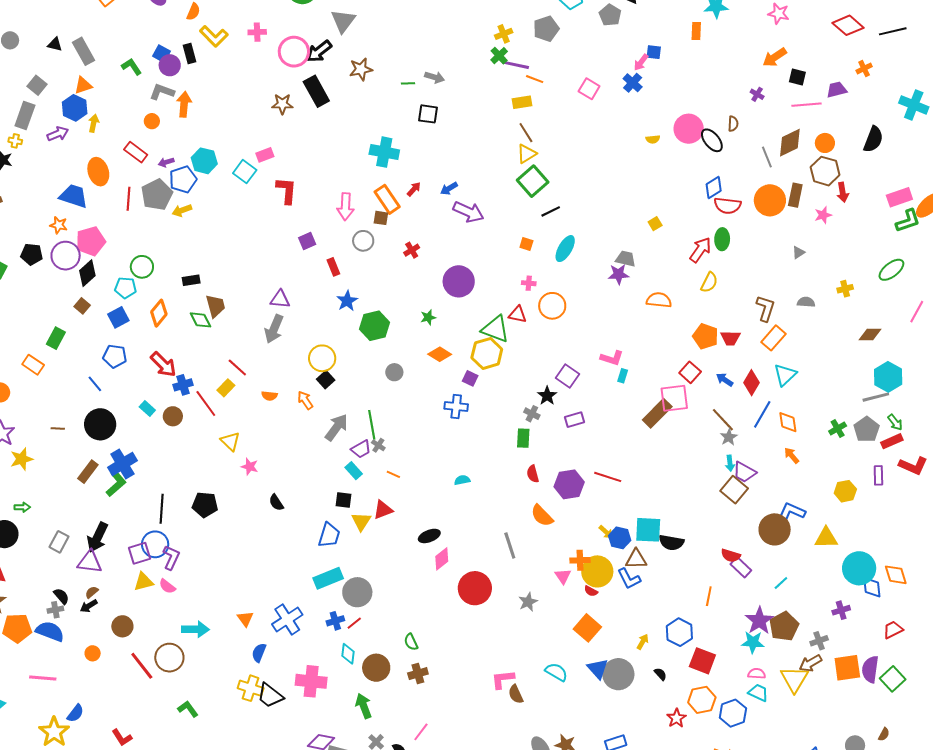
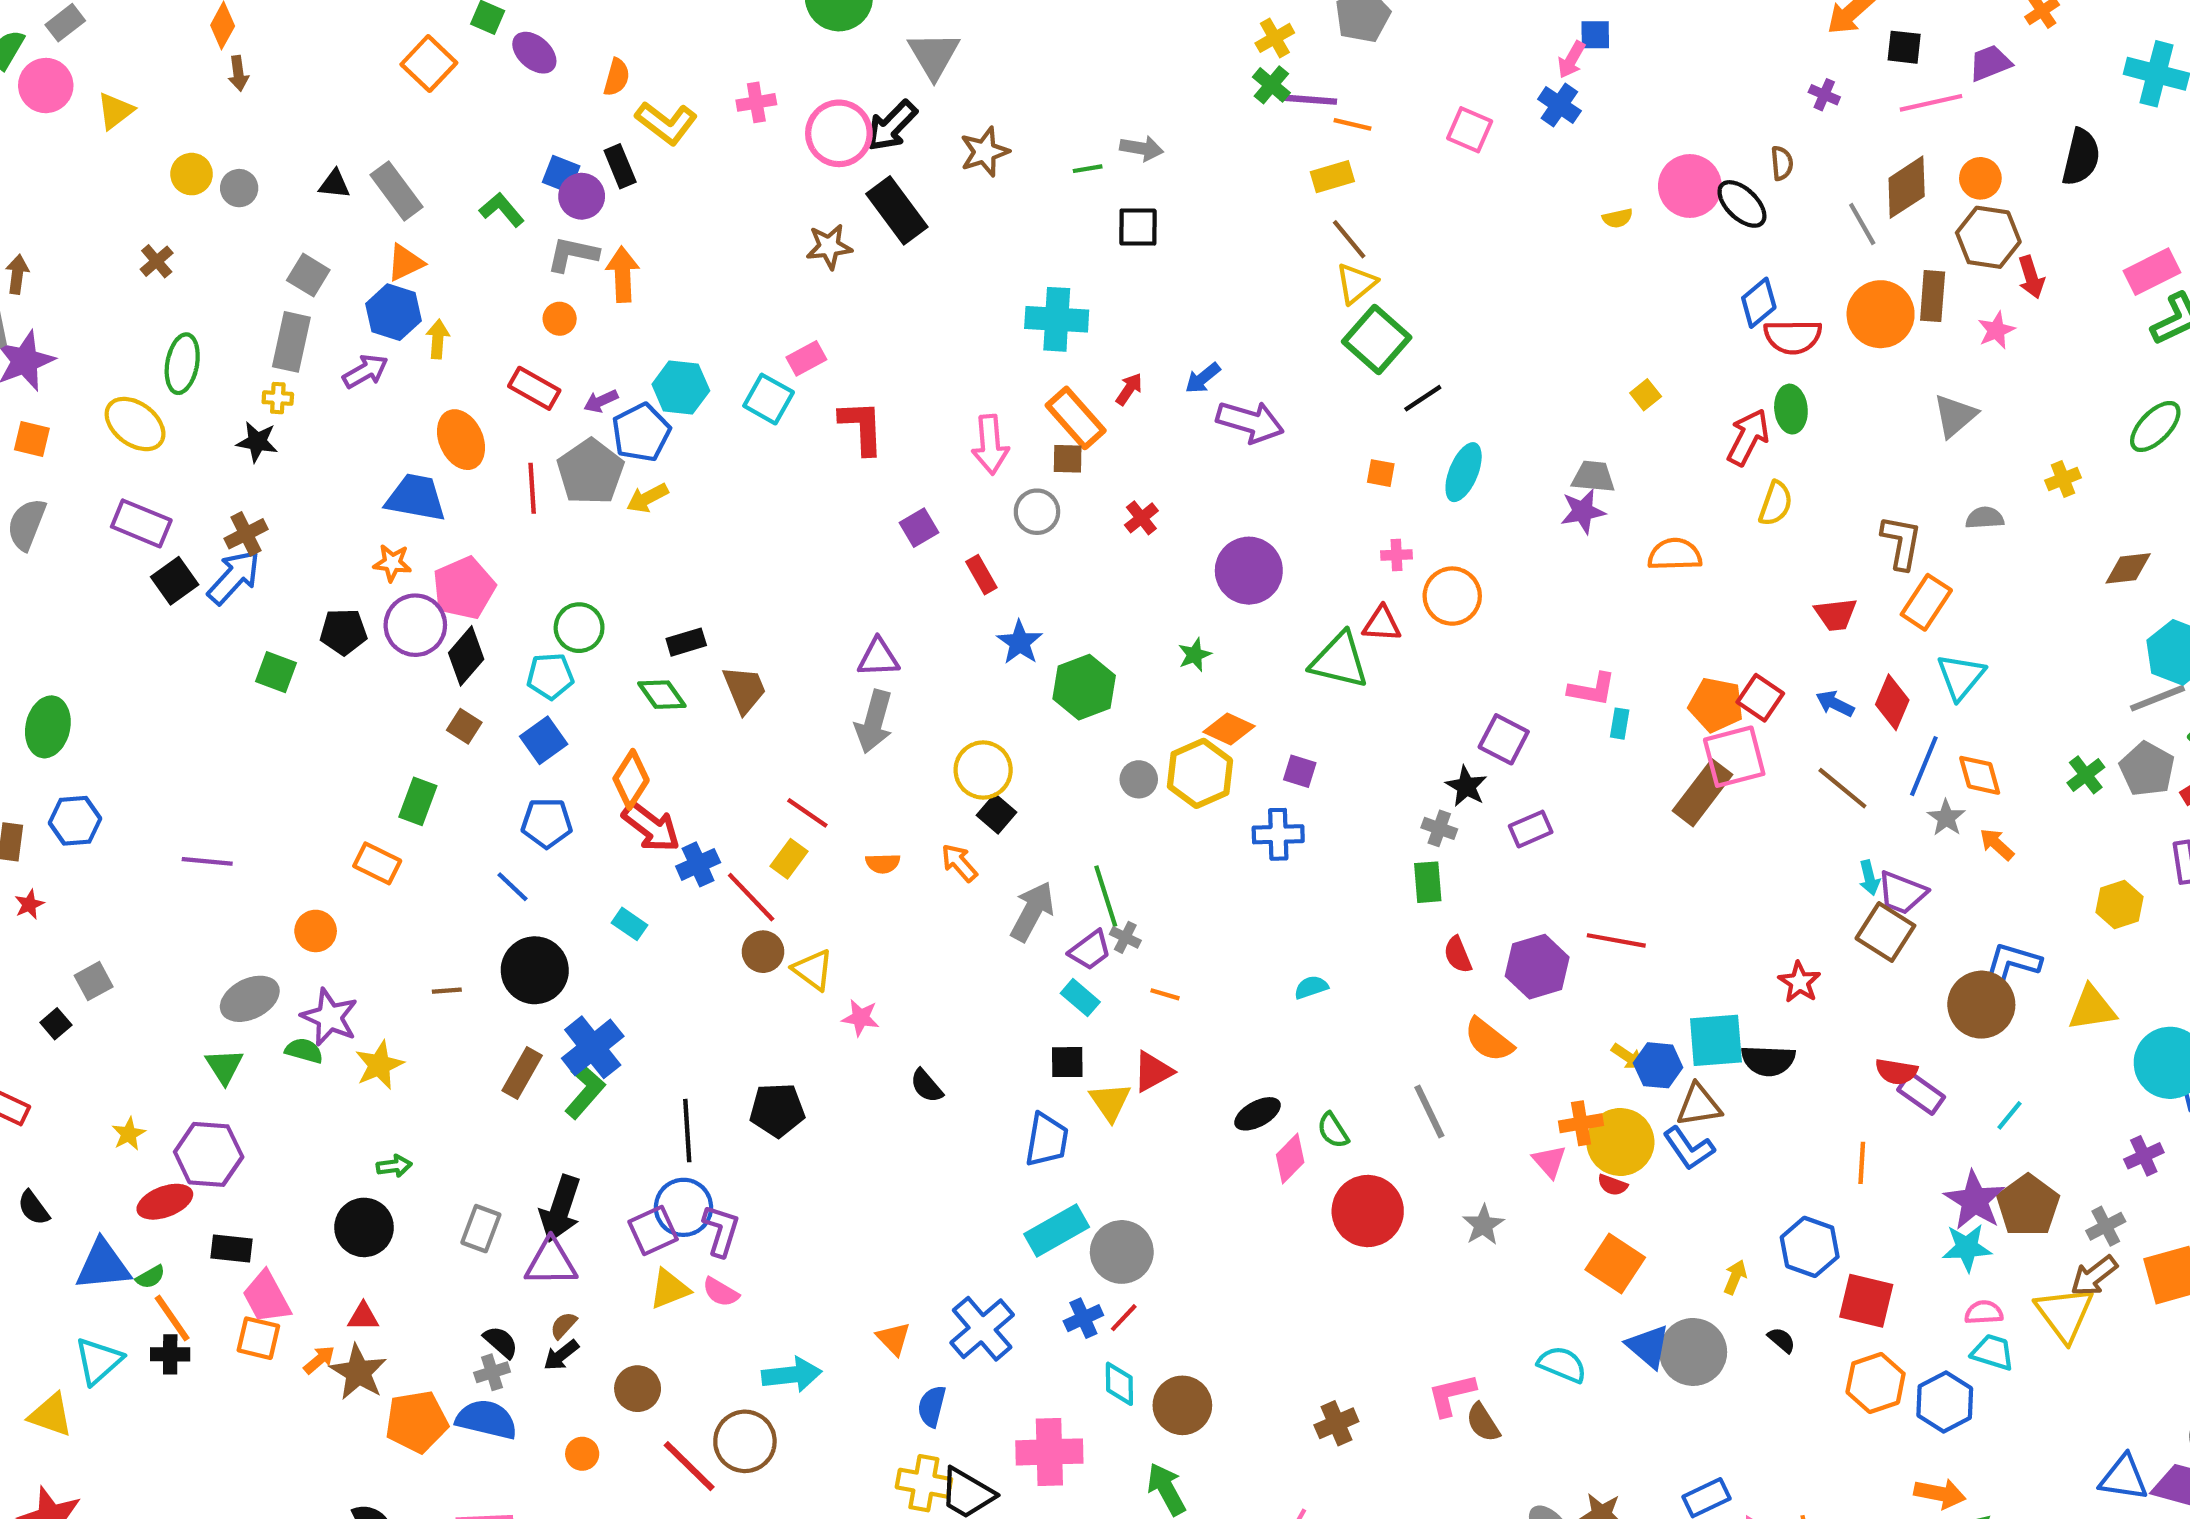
gray triangle: (798, 252) -> (1955, 416), size x1.6
orange diamond: (159, 313) -> (631, 779), moved
green diamond: (200, 320) -> (662, 695), moved
orange pentagon: (706, 336) -> (1716, 705), moved
yellow hexagon: (487, 353) -> (1200, 773), moved
brown circle: (173, 416) -> (763, 952), moved
gray star: (729, 437) -> (1946, 818), moved
green semicircle: (411, 642) -> (1333, 1130), moved
brown cross: (418, 674) -> (1336, 1423), moved
red star: (676, 718) -> (1799, 982), moved

